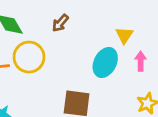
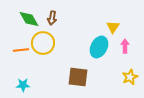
brown arrow: (60, 23) -> (52, 18), moved, turned -32

